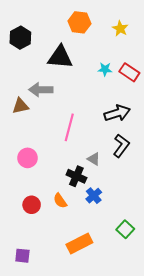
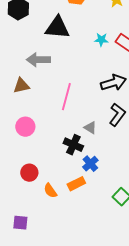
brown triangle: (20, 106) -> (21, 86), moved
orange semicircle: (60, 201) -> (50, 191), moved
orange rectangle: (79, 243) -> (76, 184), moved, size x0.7

